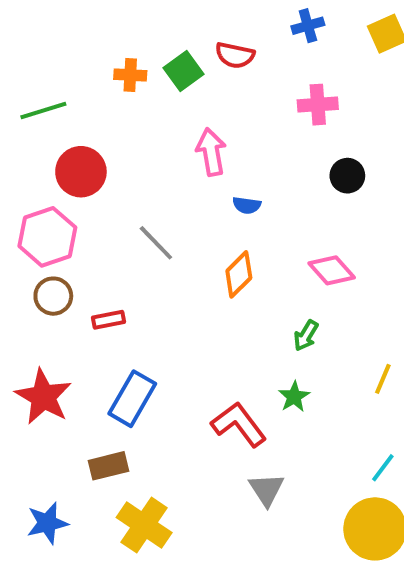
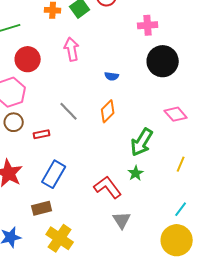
pink arrow: (211, 152) -> (72, 49), moved
black circle: (347, 176) -> (163, 61), size x1.8
gray line: (156, 243) -> (69, 111), moved
pink diamond: (332, 270) -> (176, 114), moved
green arrow: (306, 336) -> (142, 142), size x1.8

